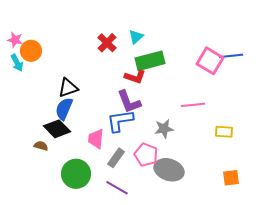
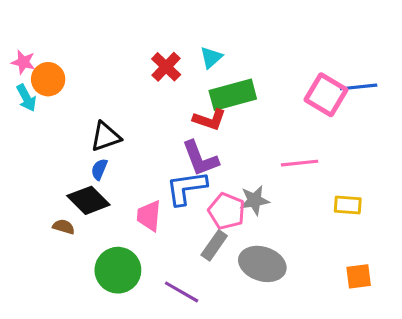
blue semicircle: (64, 109) -> (99, 169), size x0.6
pink pentagon: (146, 155) -> (227, 211), moved
gray rectangle: (116, 158) -> (214, 245), moved

